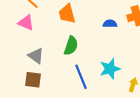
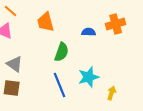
green semicircle: (71, 46) -> (62, 52), moved

